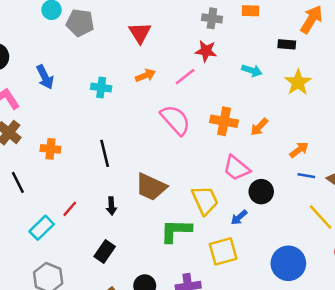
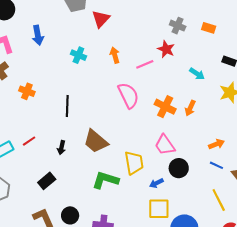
red triangle: (140, 33) -> (101, 19), moved
orange arrow: (145, 75) -> (115, 55), turned -98
orange arrow: (259, 127) -> (190, 108), moved, turned -35
yellow square: (223, 251) -> (159, 209), moved

